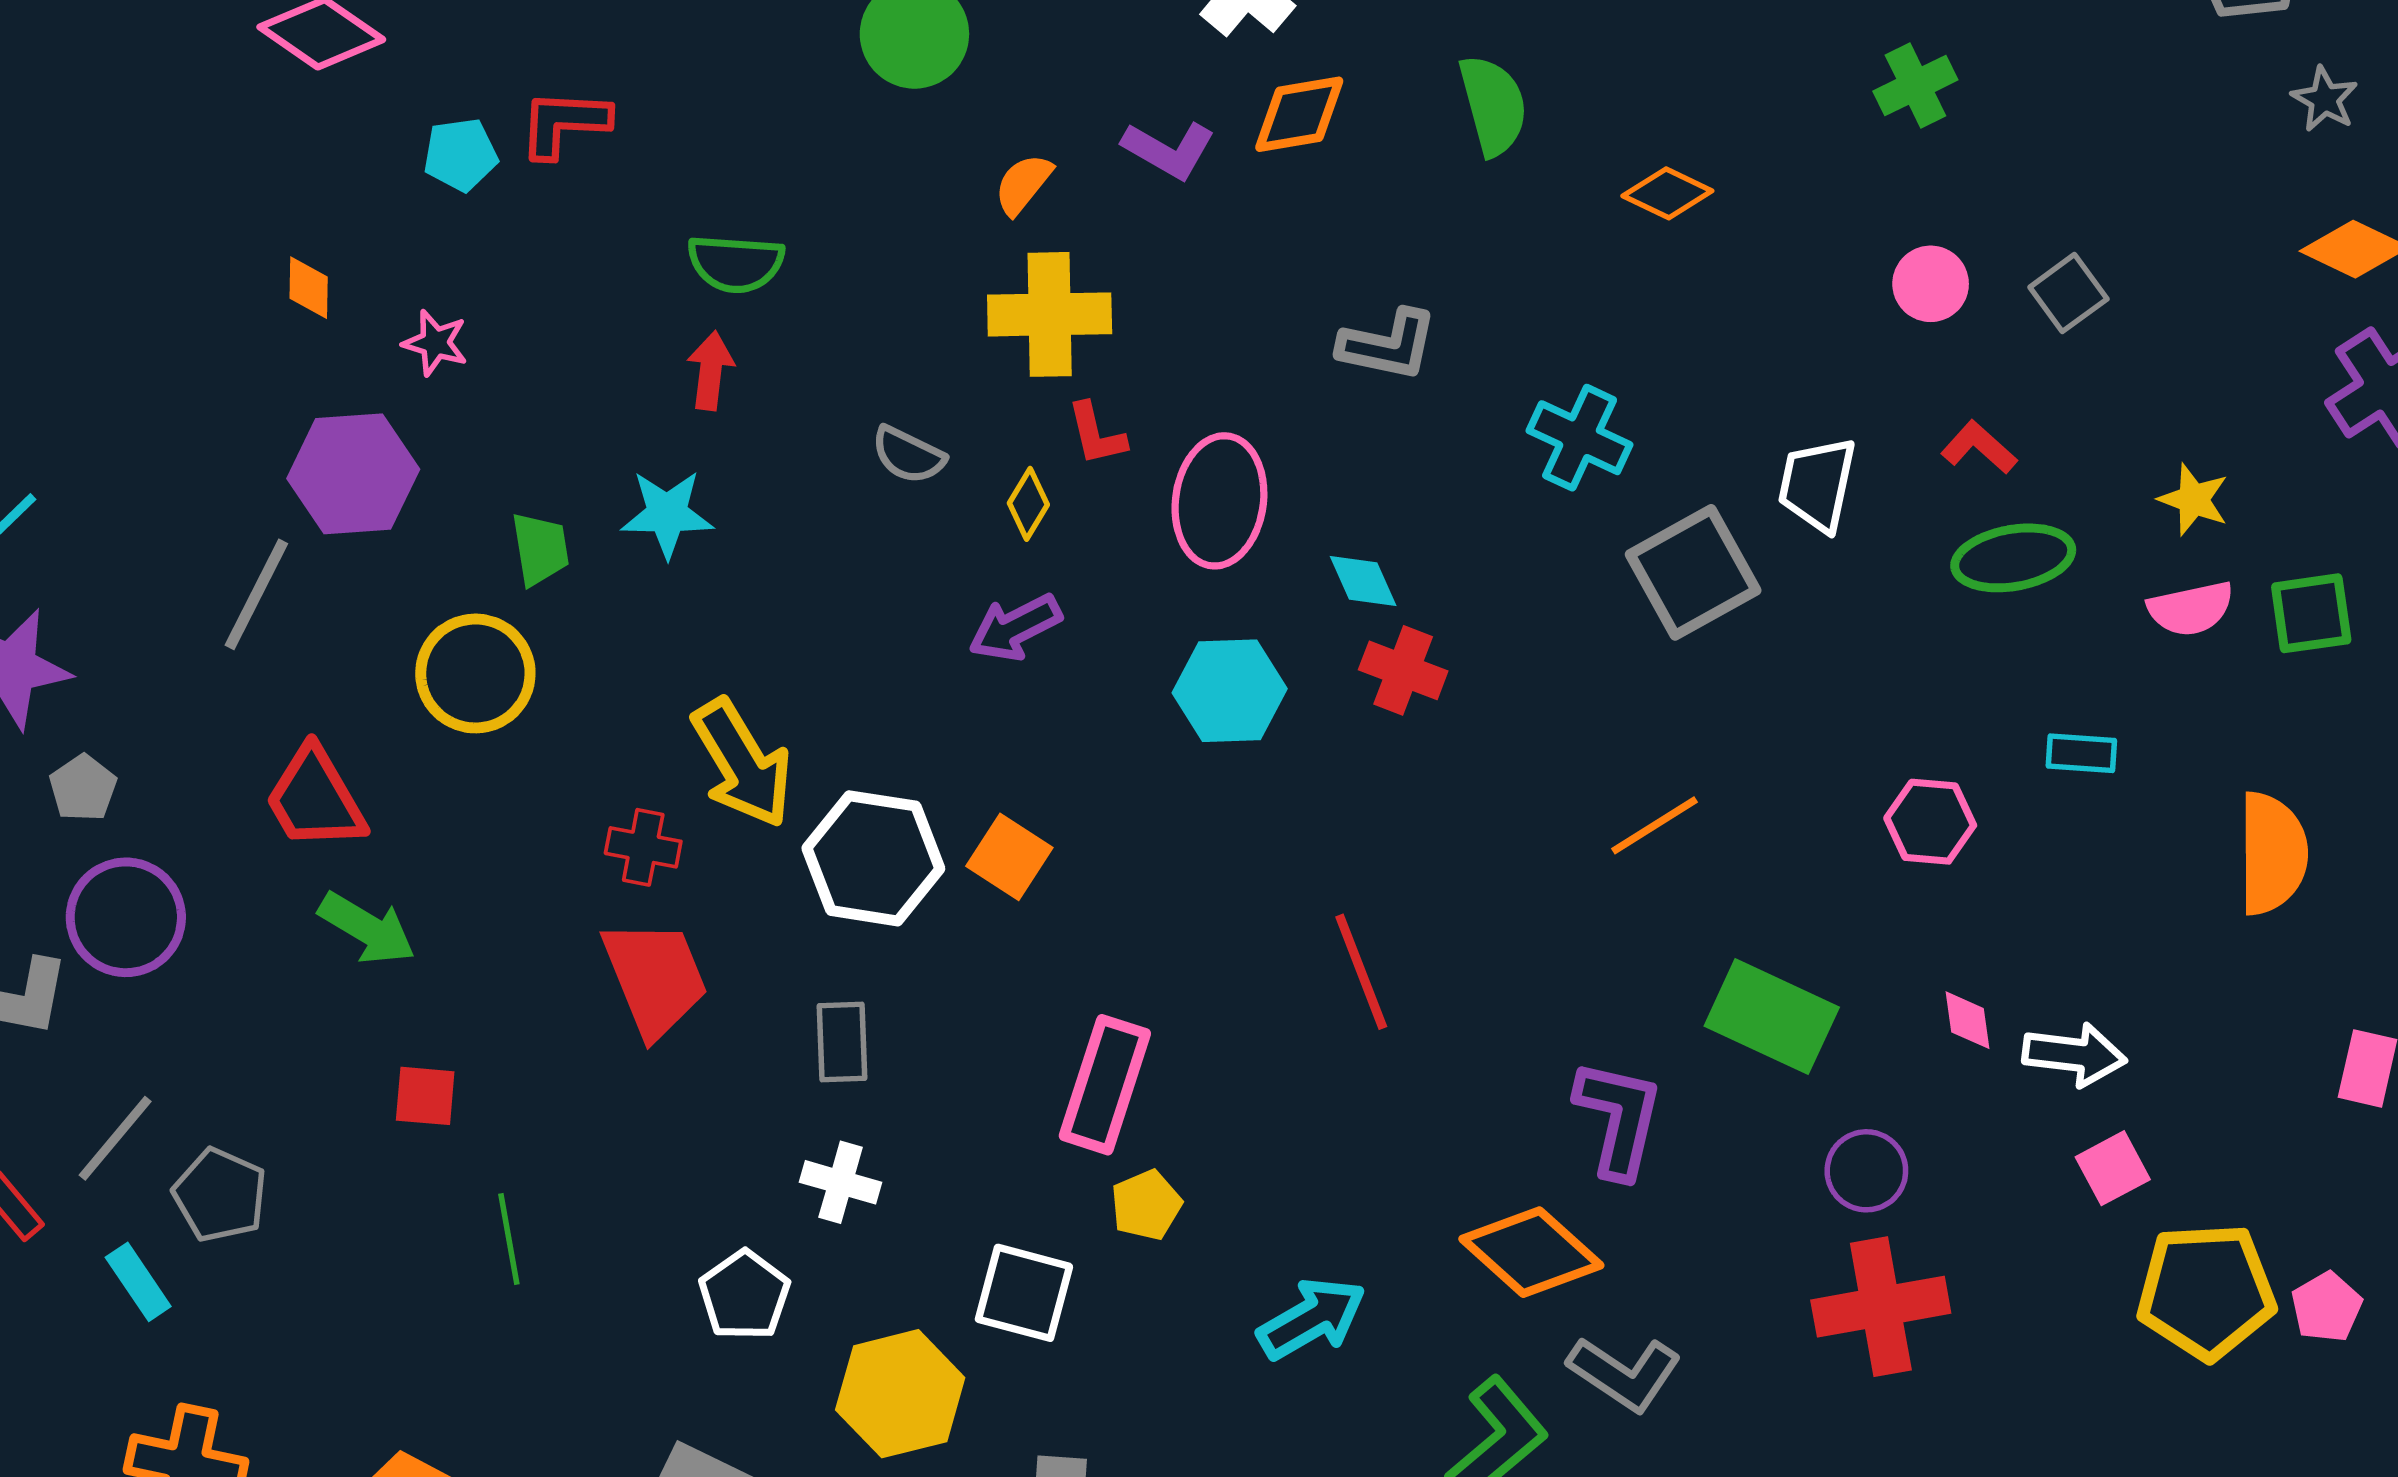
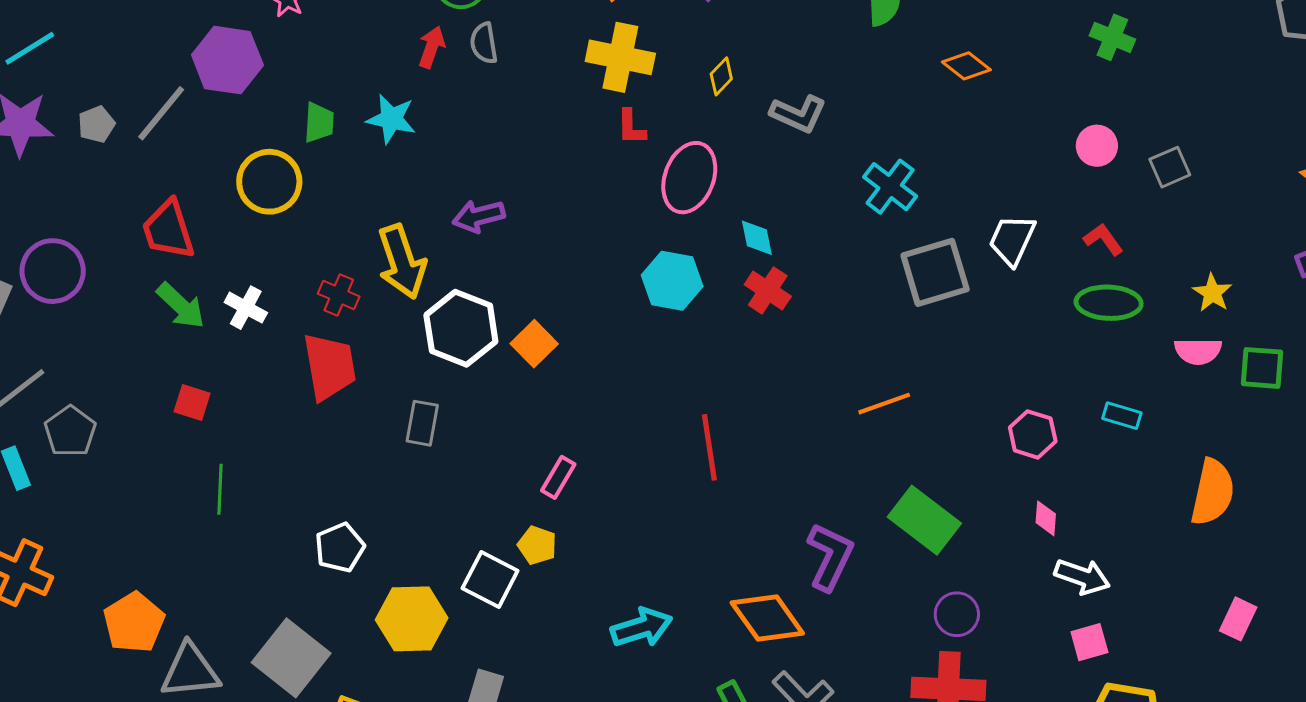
green cross: (1915, 86) -> (1112, 37), turned 36
gray semicircle: (908, 455) -> (484, 43), moved, turned 42
yellow diamond: (1028, 504) -> (721, 76), moved
purple arrow: (1015, 628) -> (479, 216), moved
gray pentagon: (83, 788) -> (96, 124), moved
pink diamond: (1968, 1020) -> (1046, 518), moved
pink rectangle: (1105, 1085) -> (558, 477), size x0.6
white cross: (841, 1182) -> (246, 308), moved
yellow pentagon: (1146, 1205) -> (537, 545), moved, turned 30

